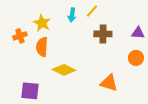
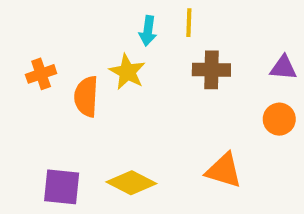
yellow line: (92, 11) -> (189, 23), turned -40
yellow star: (42, 23) -> (127, 72), moved
yellow diamond: (64, 70) -> (131, 183), moved

